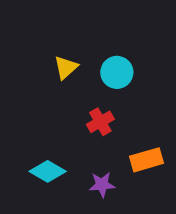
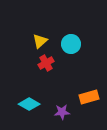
red cross: (100, 122) -> (46, 63), moved

